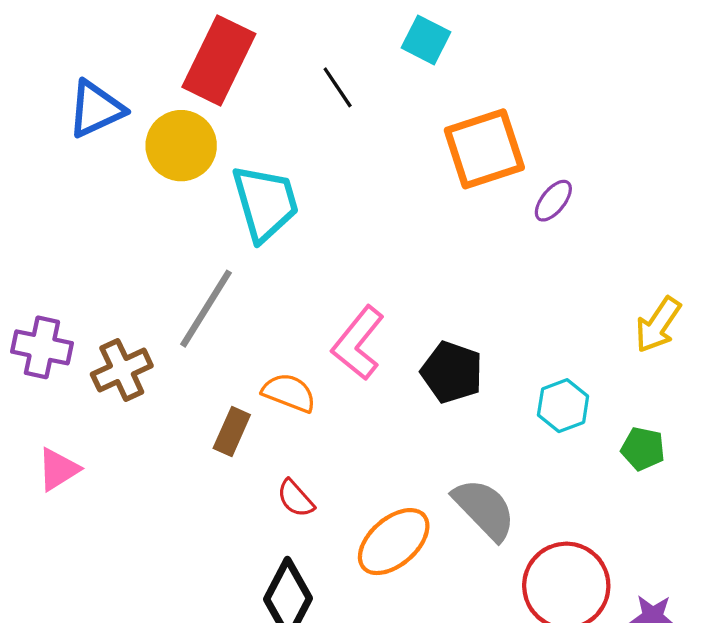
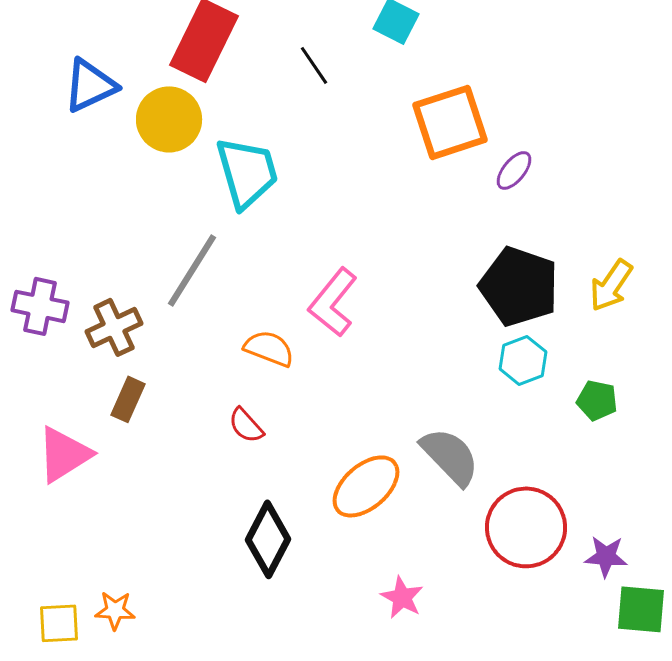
black pentagon: (452, 372) -> (519, 286), moved, size x1.4
brown rectangle: (232, 432) -> (128, 399), moved
pink triangle: (58, 469) -> (64, 454), moved, size x1.4
red semicircle: (295, 498) -> (246, 425), moved

